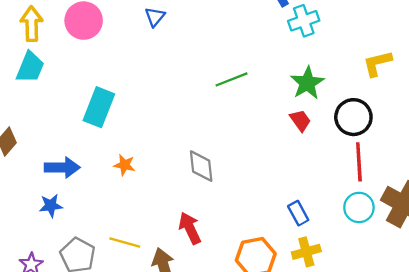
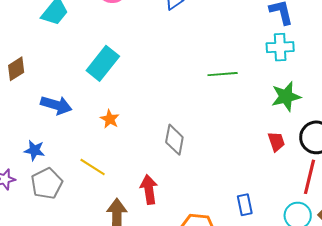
cyan cross: (304, 21) -> (280, 47), moved
red trapezoid: (300, 120) -> (276, 142), moved
blue star: (51, 206) -> (34, 150), moved
yellow line: (125, 242) -> (93, 167), moved

